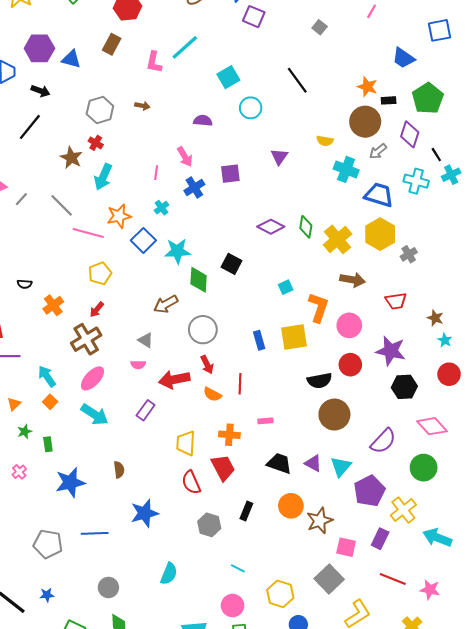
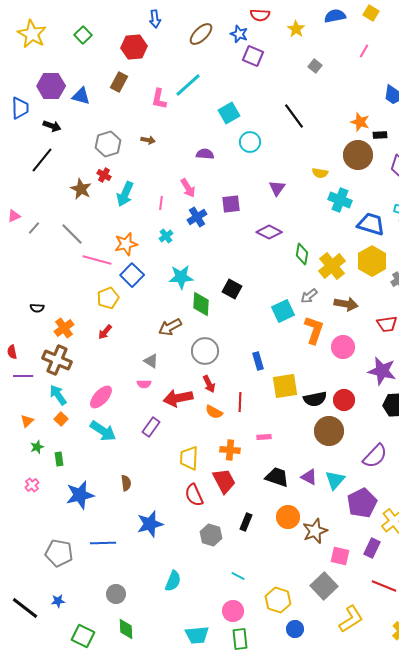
gray arrow: (378, 151) -> (309, 296), moved
cyan arrow: (103, 177) -> (125, 194), moved
purple diamond: (271, 227) -> (269, 232), moved
blue square: (143, 240) -> (132, 275), moved
cyan square: (286, 287) -> (283, 311), size x1.6
yellow square: (294, 337) -> (285, 386), moved
brown cross: (86, 339) -> (57, 360), moved, turned -36
red circle: (350, 365) -> (344, 400), moved

